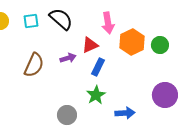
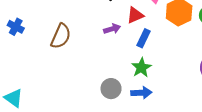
brown semicircle: (34, 65) -> (61, 36), moved
blue arrow: (125, 113) -> (141, 93), moved

